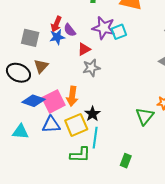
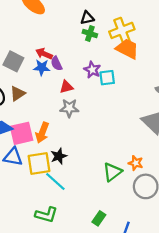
red arrow: (56, 24) -> (44, 54), turned 77
purple star: (104, 28) -> (92, 70), size x0.7
cyan line: (95, 138) -> (55, 182), turned -70
green L-shape: (80, 155) -> (46, 215), moved
green rectangle: (126, 161) -> (99, 218), moved

